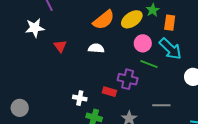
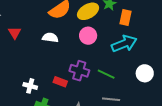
pink circle: (143, 43) -> (88, 36), moved
cyan arrow: (170, 49) -> (124, 44), turned -70
green line: (149, 64) -> (106, 74), moved

